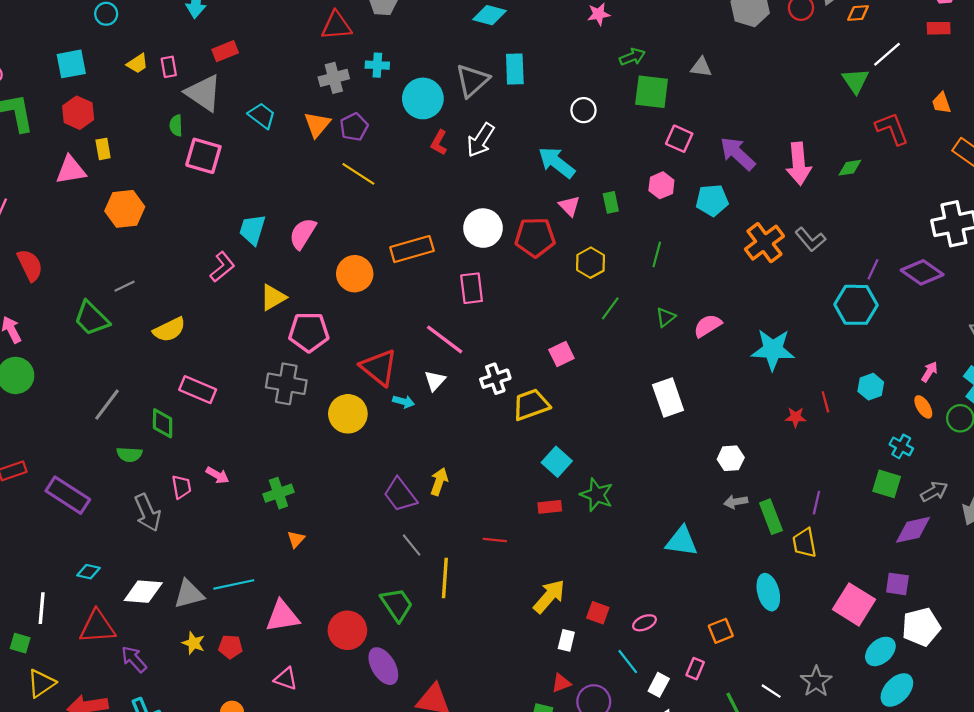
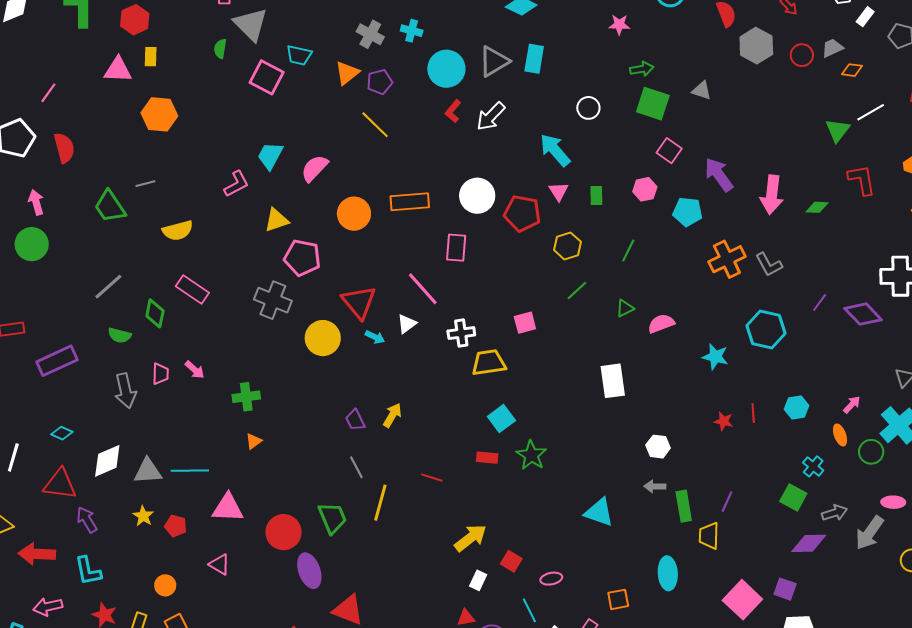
gray cross: (334, 78) -> (370, 34), turned 32
cyan trapezoid: (262, 116) -> (299, 55), turned 144
pink square: (203, 156) -> (267, 77), moved
cyan hexagon: (856, 305) -> (766, 330), moved
cyan star: (773, 350) -> (715, 357), size x0.7
purple rectangle: (68, 495) -> (57, 361), turned -69
purple trapezoid: (400, 495) -> (355, 420), size x0.7
white diamond: (143, 592) -> (107, 461), turned -39

